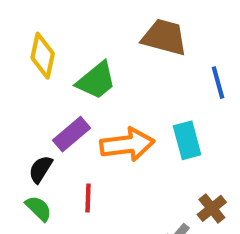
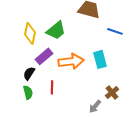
yellow diamond: (43, 56) -> (30, 33), moved
blue line: (218, 83) -> (115, 31), turned -56
green semicircle: (38, 208) -> (28, 92), turned 32

